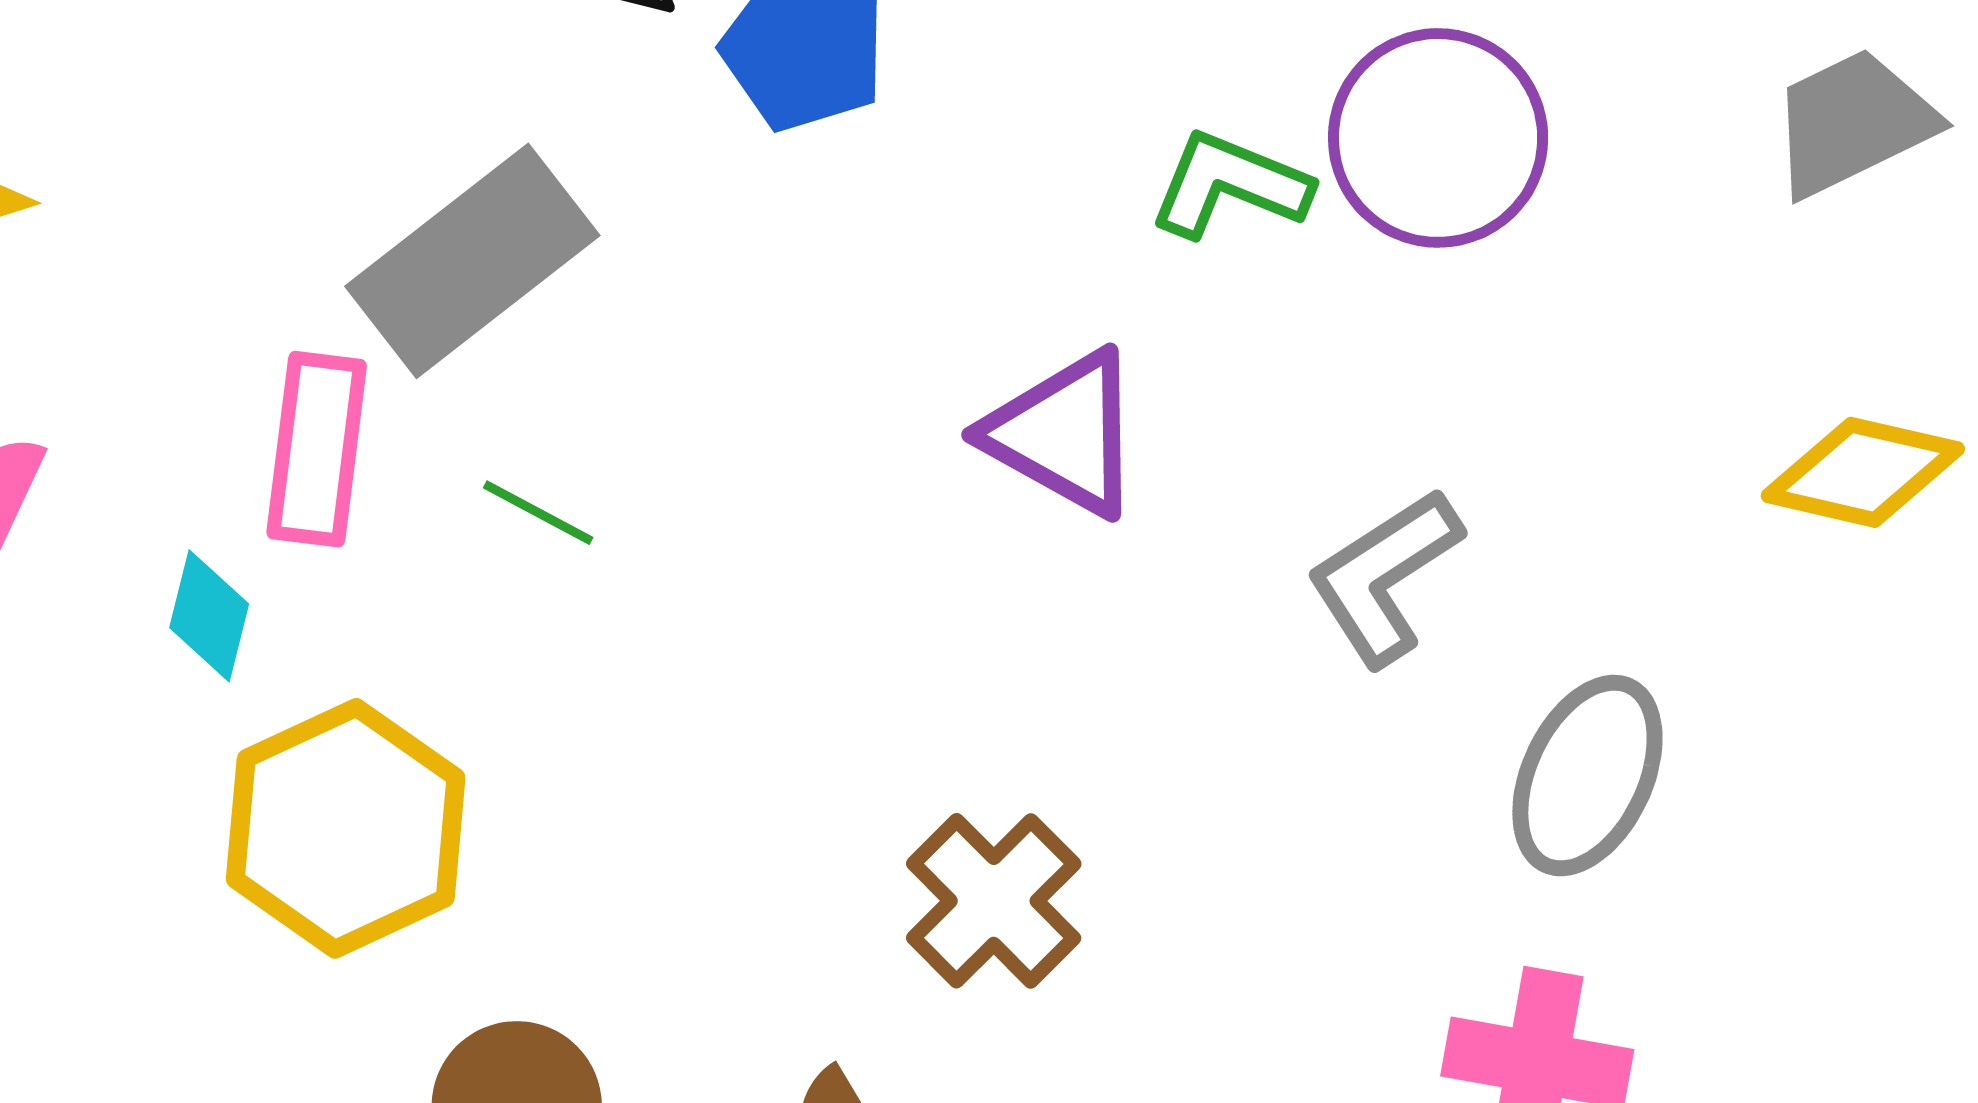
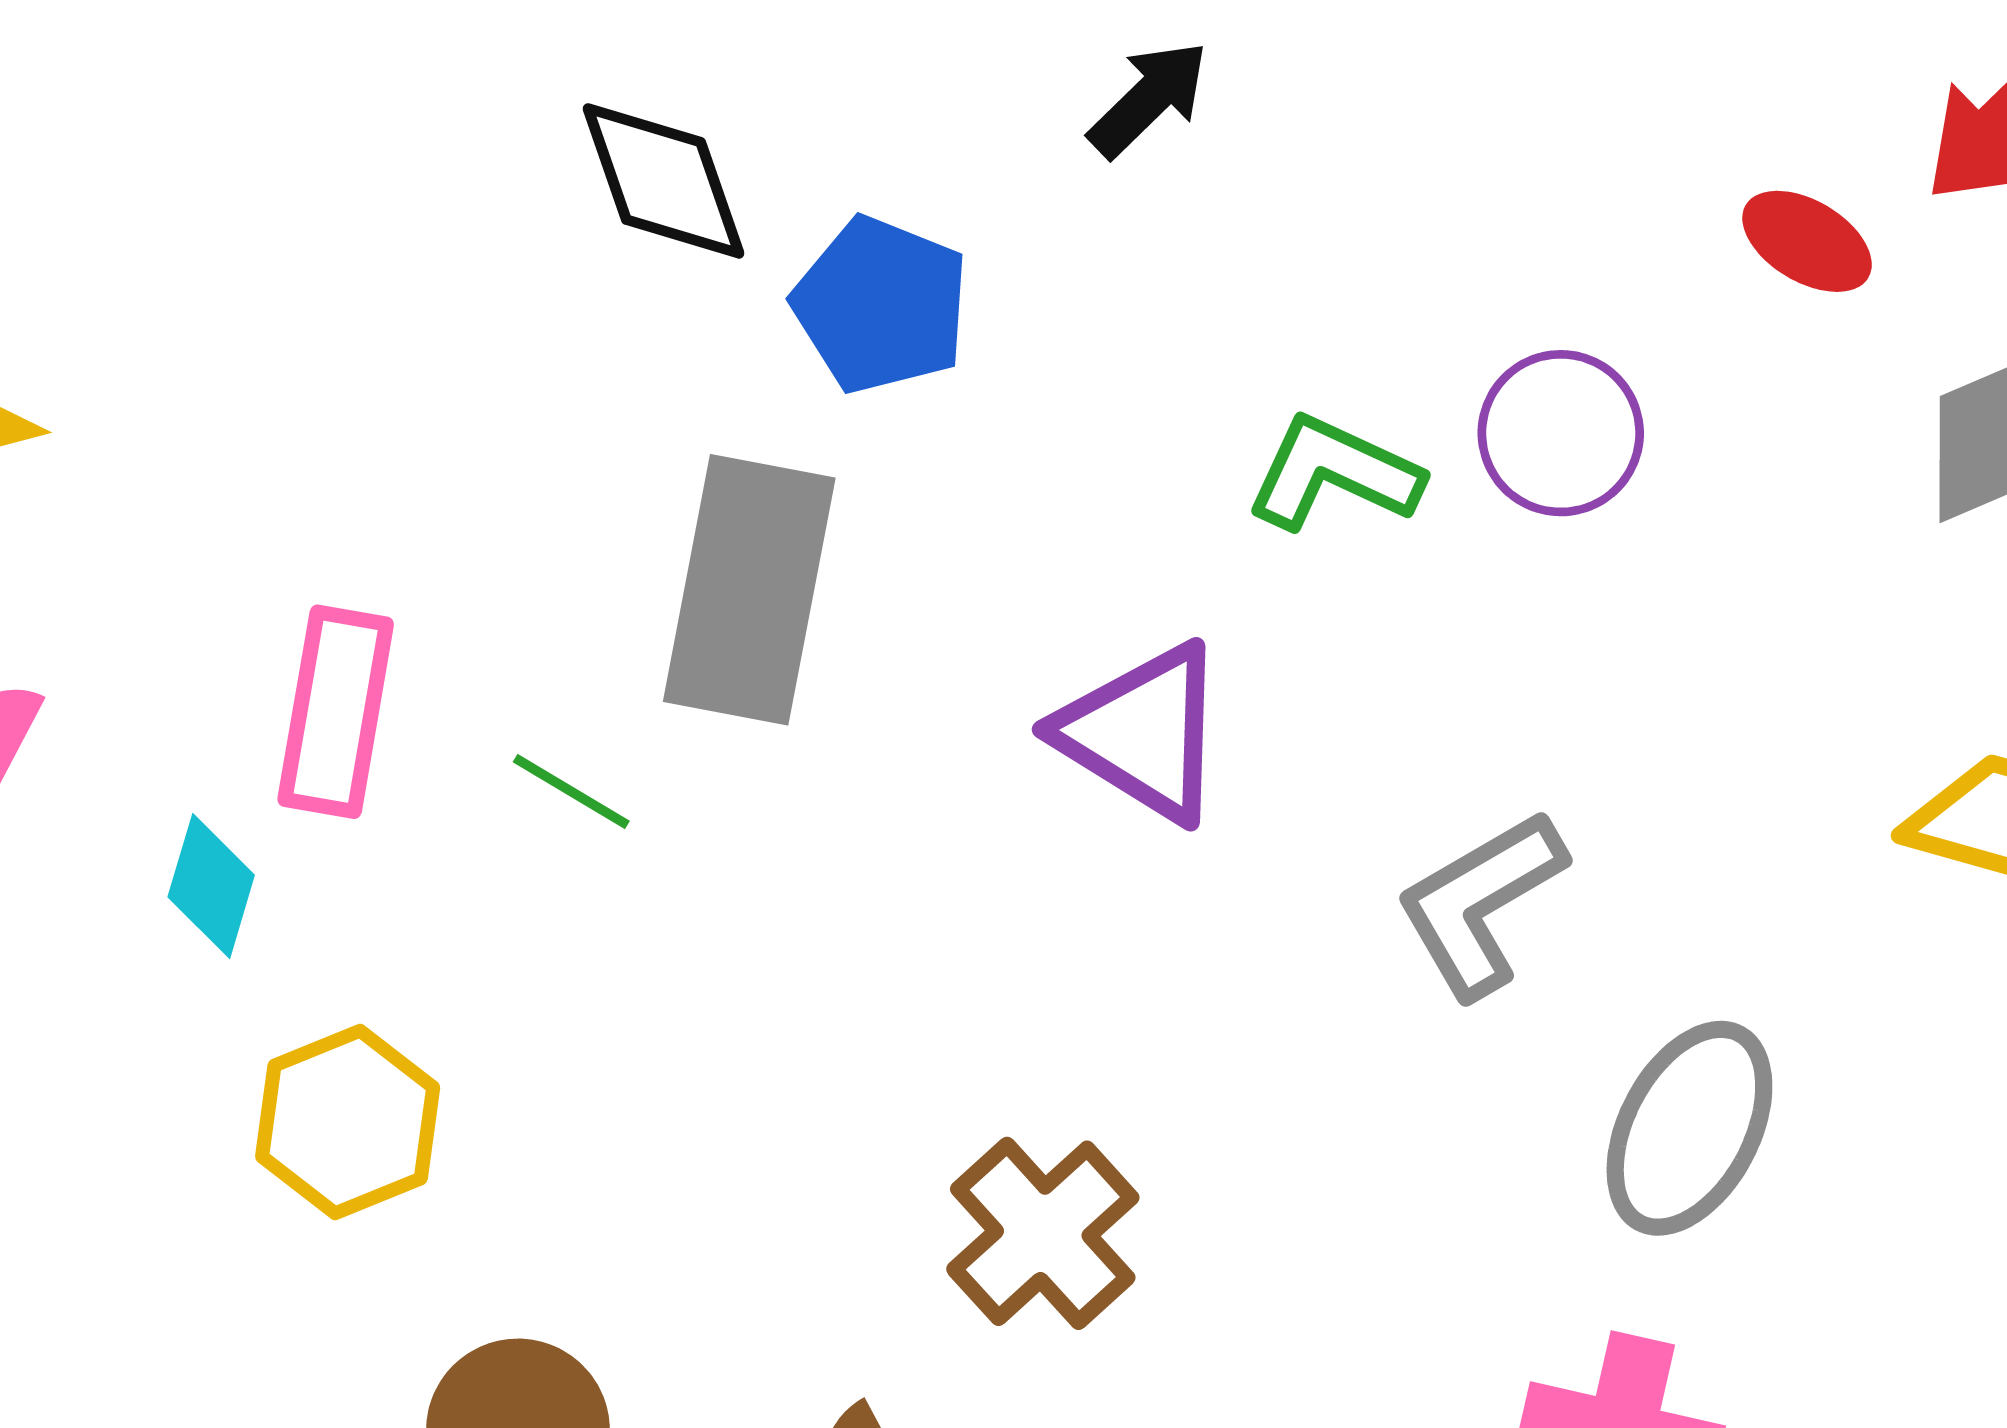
purple circle: (1438, 138) -> (1561, 433), size x0.7
gray rectangle: (472, 261) -> (749, 590), moved, turned -44
yellow hexagon: (346, 828) -> (348, 1122), size x0.7

